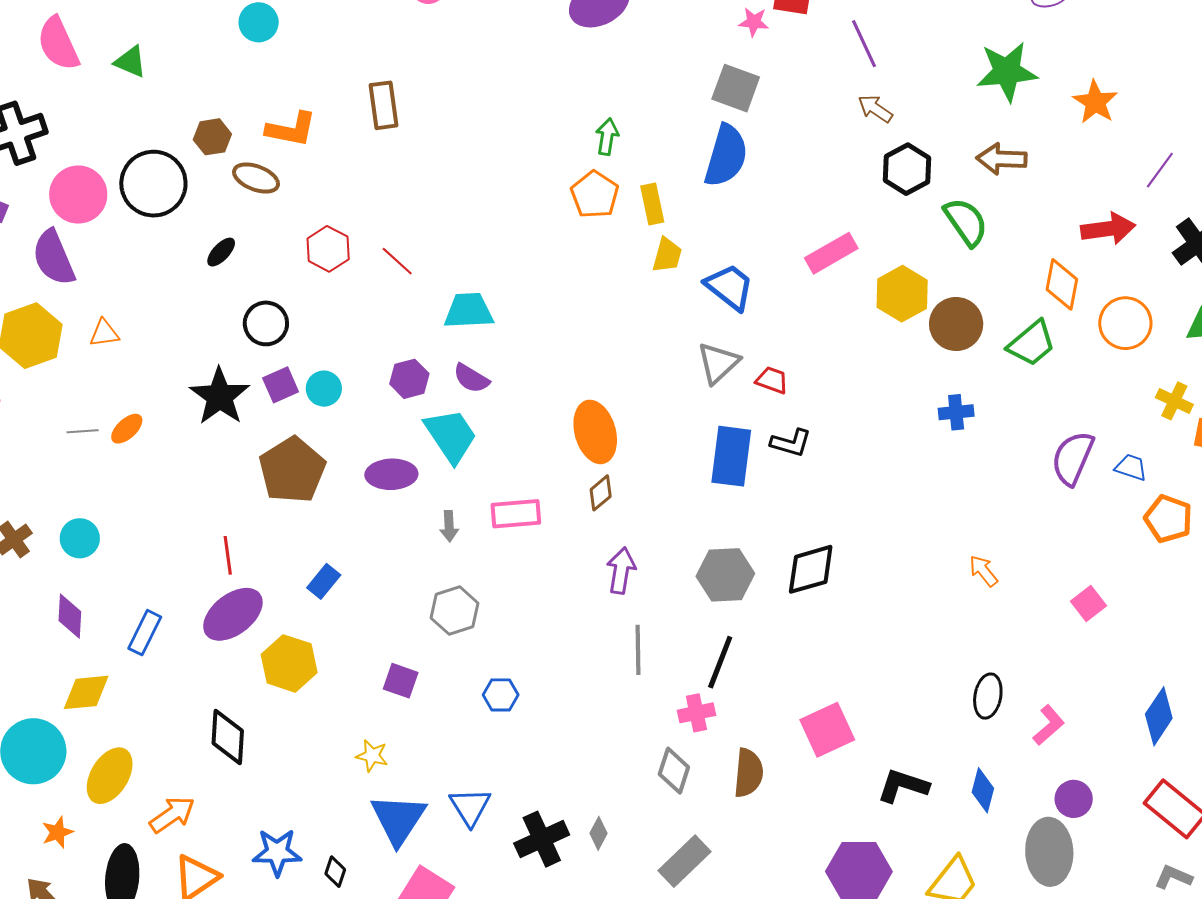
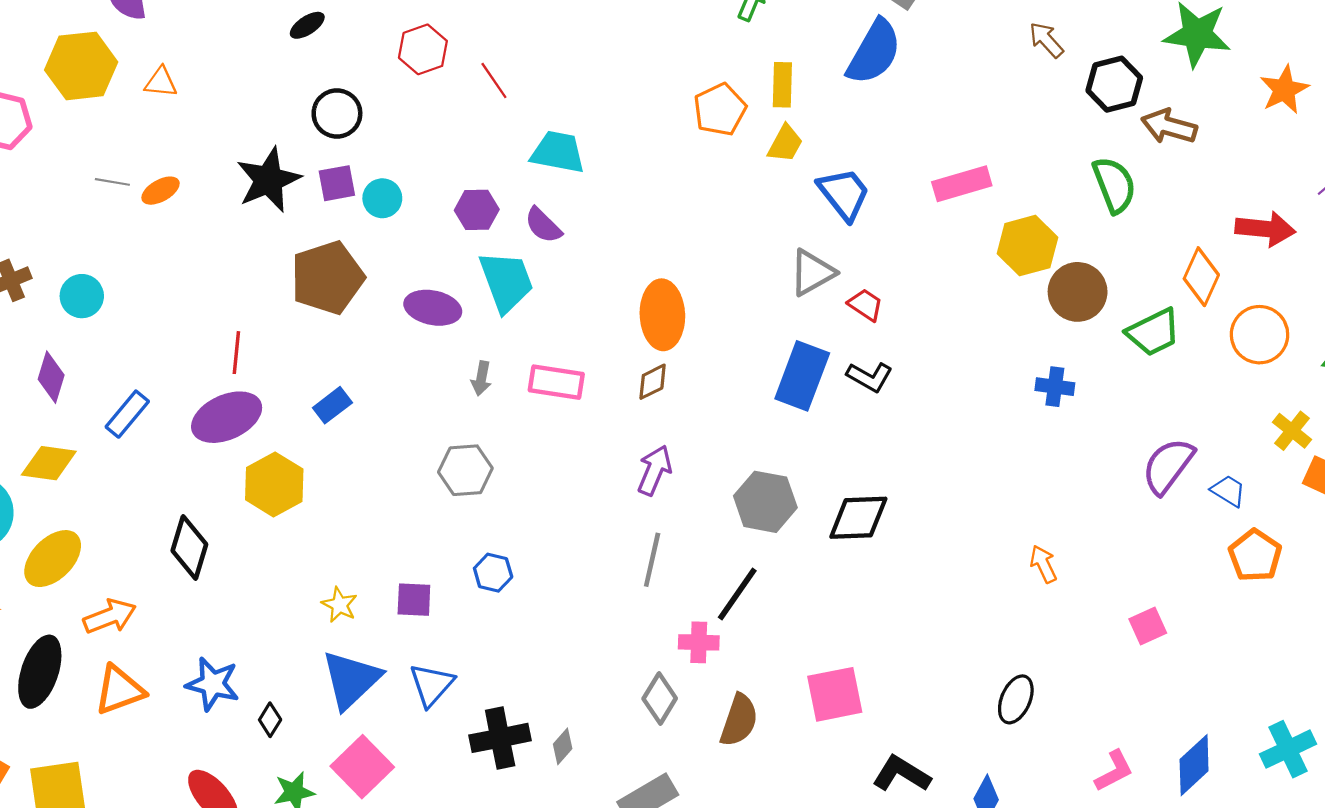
black hexagon: (907, 169) -> (1114, 84), moved
orange pentagon: (595, 195) -> (720, 109), moved
purple square: (401, 681) -> (414, 600), moved, turned -30
pink L-shape: (1049, 725) -> (1114, 771), moved

